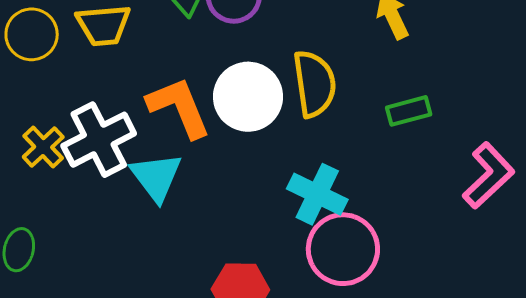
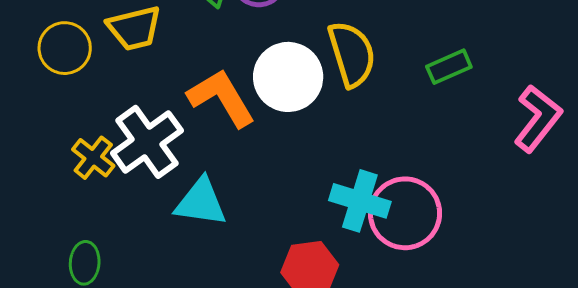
cyan triangle: (156, 177) -> (201, 202), moved, turned -36
cyan cross: (317, 194) -> (360, 201), moved

